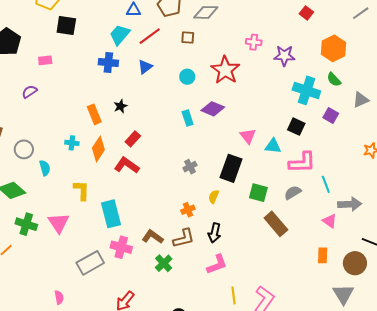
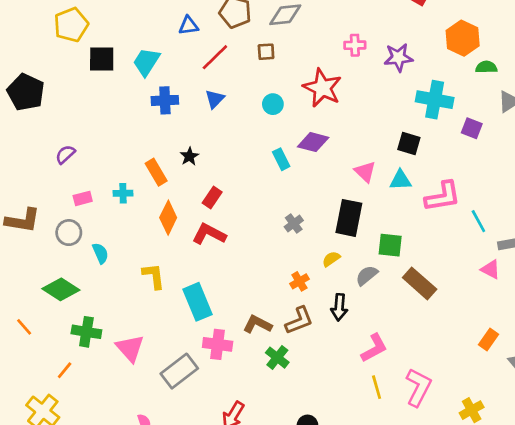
cyan trapezoid: (120, 35) -> (146, 62), moved
pink rectangle: (45, 60) -> (83, 198), moved
green semicircle: (334, 80) -> (486, 67), moved, turned 140
black square: (296, 127) -> (409, 143), moved
cyan cross: (72, 143) -> (123, 193), moved
gray semicircle: (293, 193) -> (367, 275), moved
yellow semicircle: (214, 197) -> (331, 259), turned 40
pink triangle: (59, 223) -> (130, 348), moved
orange rectangle: (323, 255) -> (489, 339), moved, turned 42
pink L-shape: (217, 264) -> (374, 348), moved

